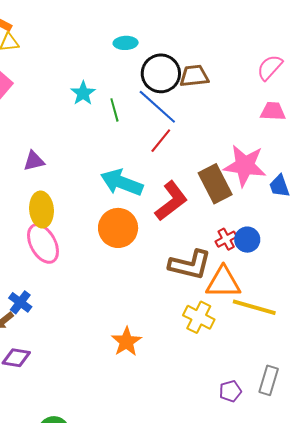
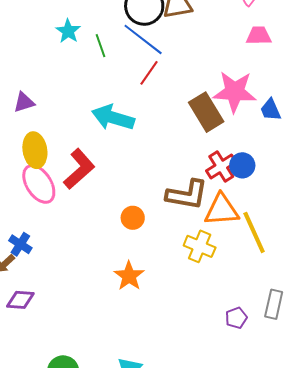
red L-shape: (171, 201) -> (79, 169), moved
orange circle: (118, 228) -> (133, 218), moved, size x0.6
red cross: (226, 239) -> (221, 166), size x1.4
yellow line: (254, 307) -> (254, 232), turned 54

